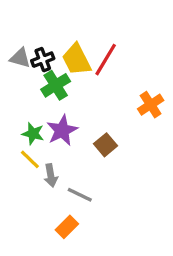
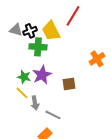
red line: (106, 60) -> (73, 16), moved
green cross: (56, 85) -> (38, 47), turned 36
brown square: (106, 145) -> (69, 84), turned 32

